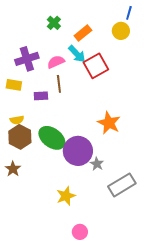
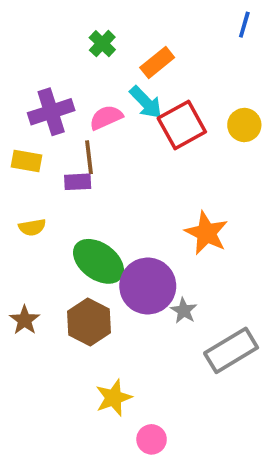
yellow circle: (121, 31) -> (244, 125), moved
brown line: (59, 84) -> (89, 157), moved
brown hexagon: (20, 137) -> (89, 322), moved
yellow star: (66, 196) -> (114, 398), moved

